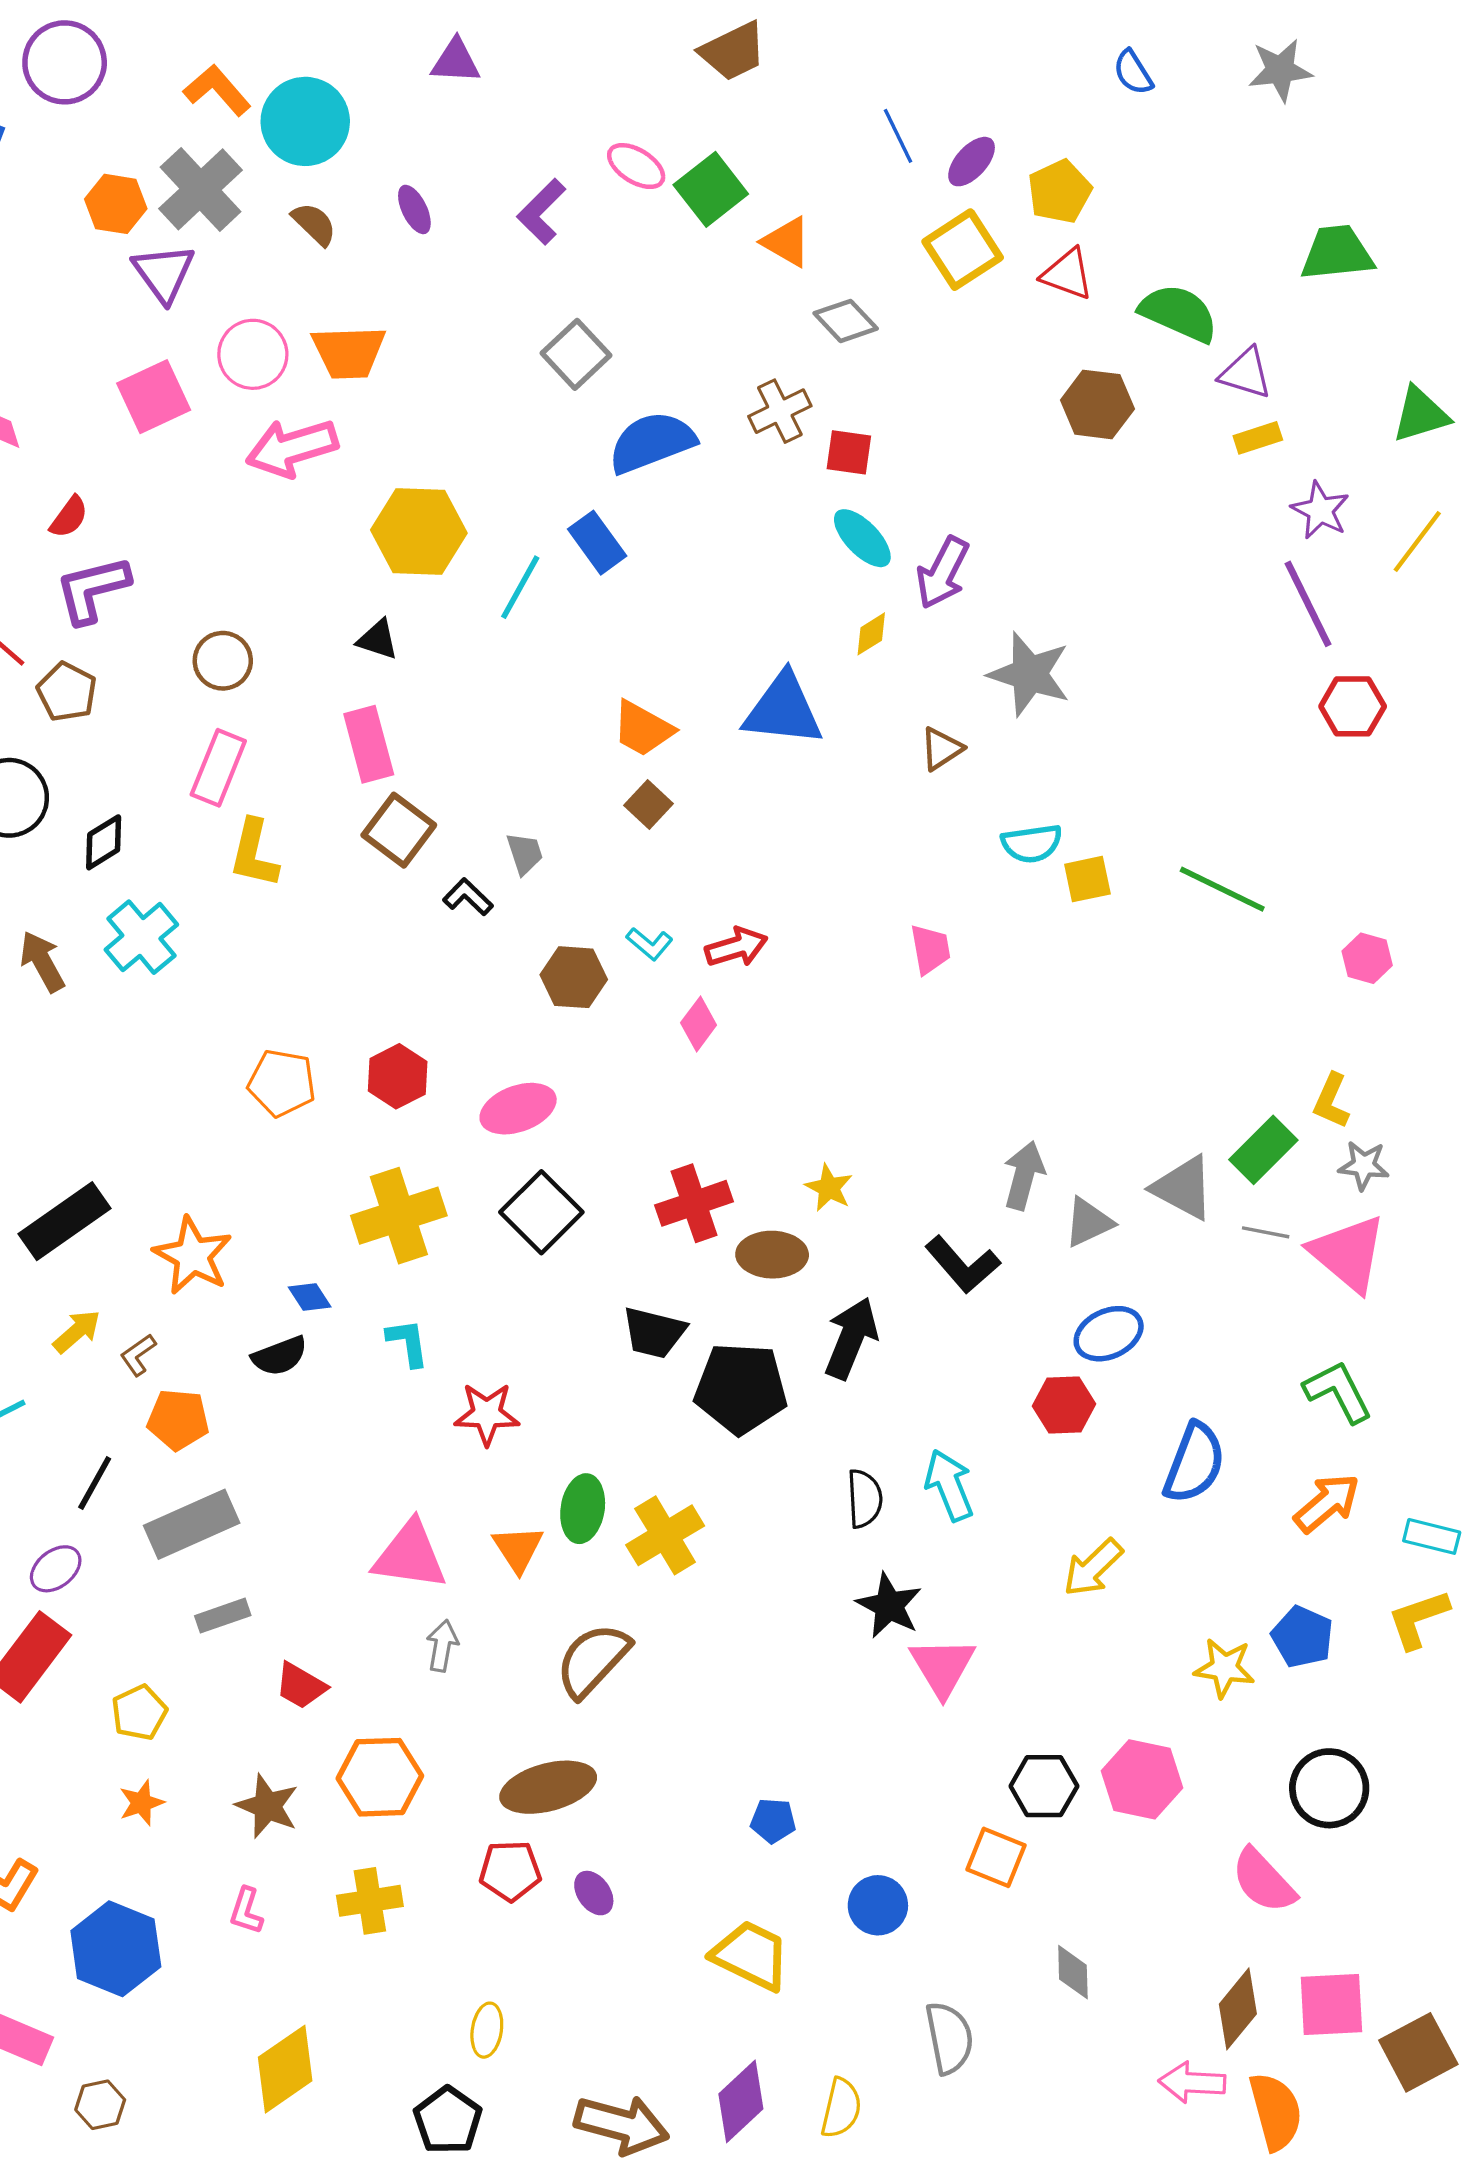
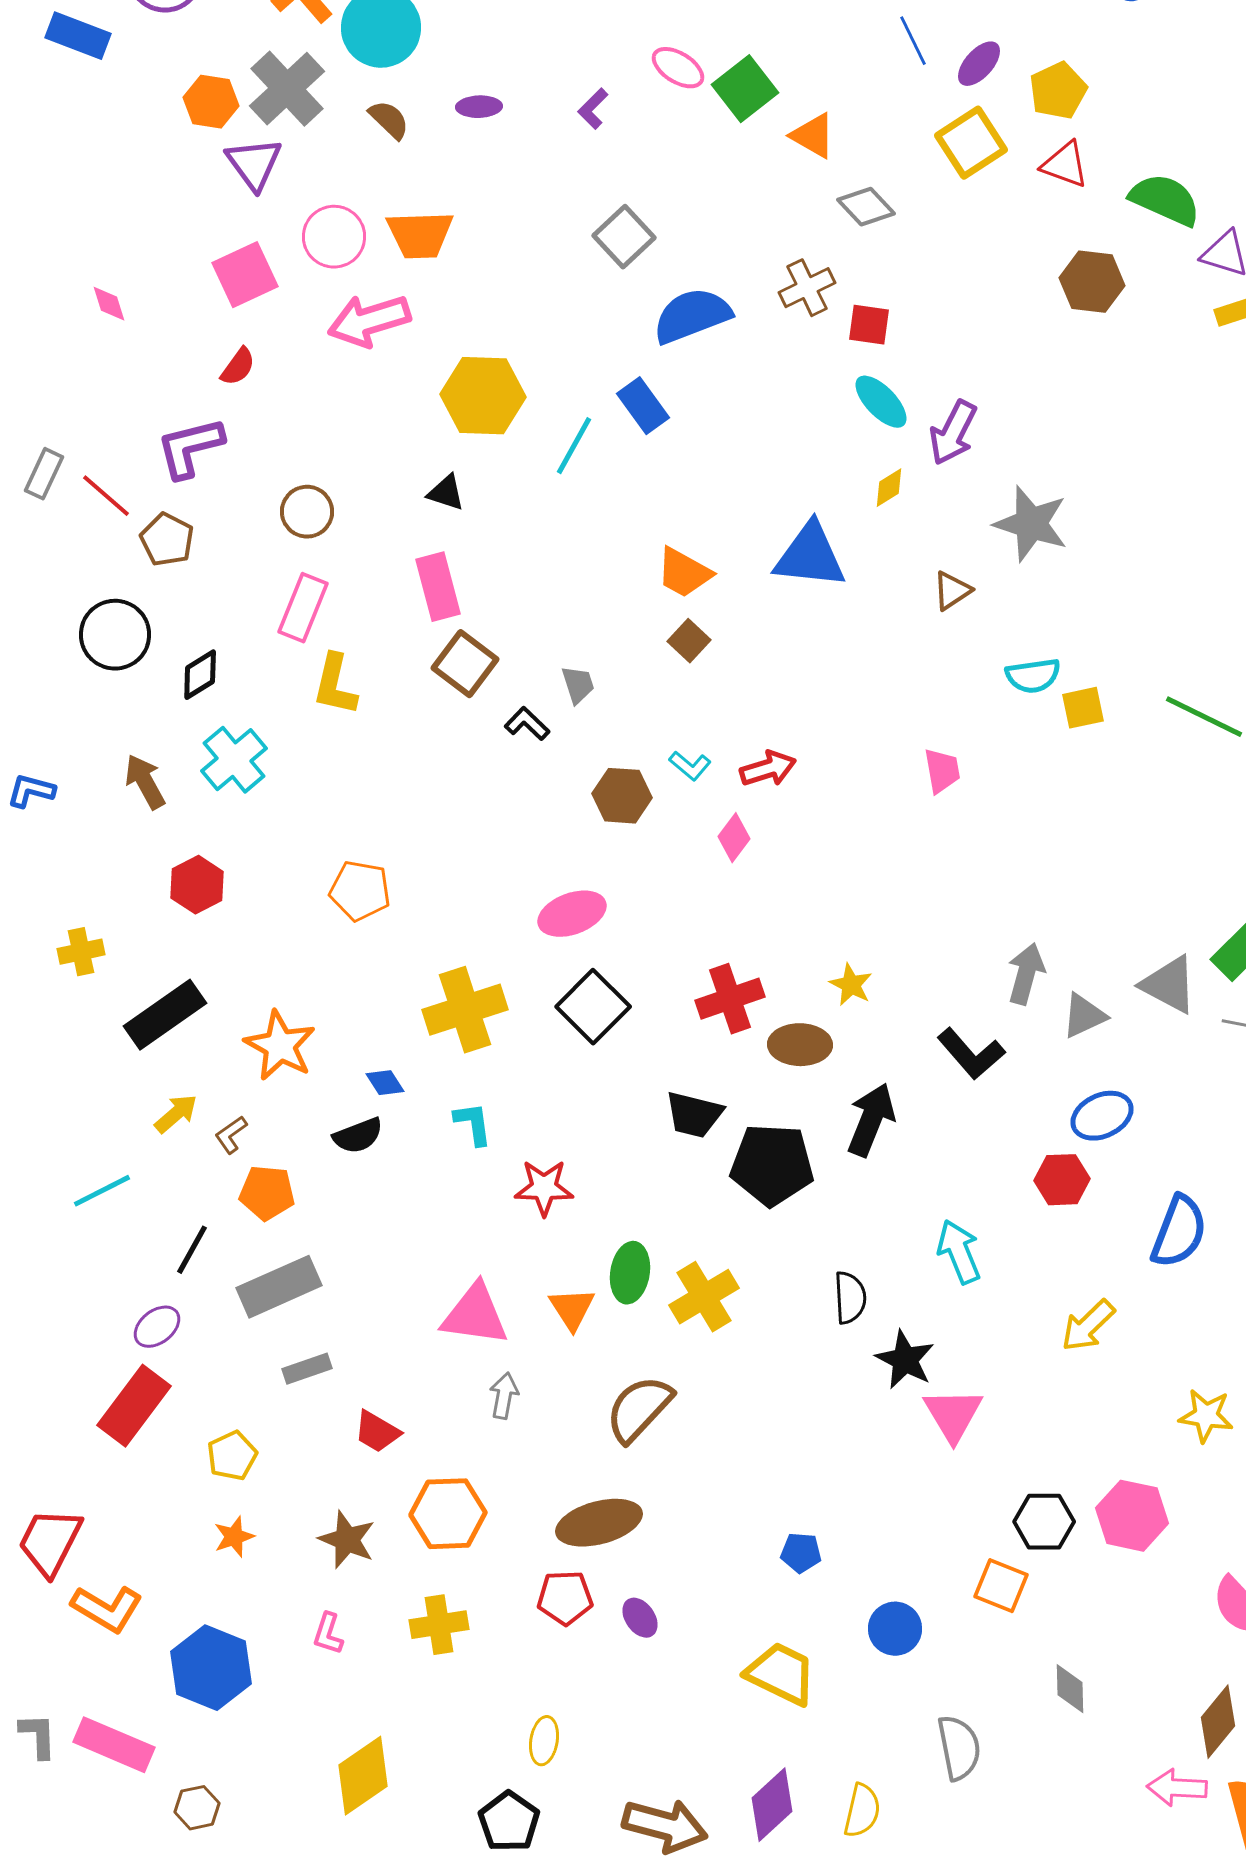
purple ellipse: (414, 209) -> (479, 107), turned -66
purple L-shape: (541, 212) -> (593, 109), size x0.7
red semicircle: (69, 517) -> (238, 367), moved
red hexagon: (398, 1076) -> (197, 885), moved
black semicircle: (865, 1499) -> (850, 1298), moved

